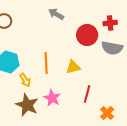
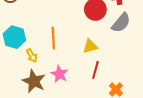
gray semicircle: (112, 48) -> (121, 23), turned -60
yellow triangle: (73, 67) -> (90, 46), moved

